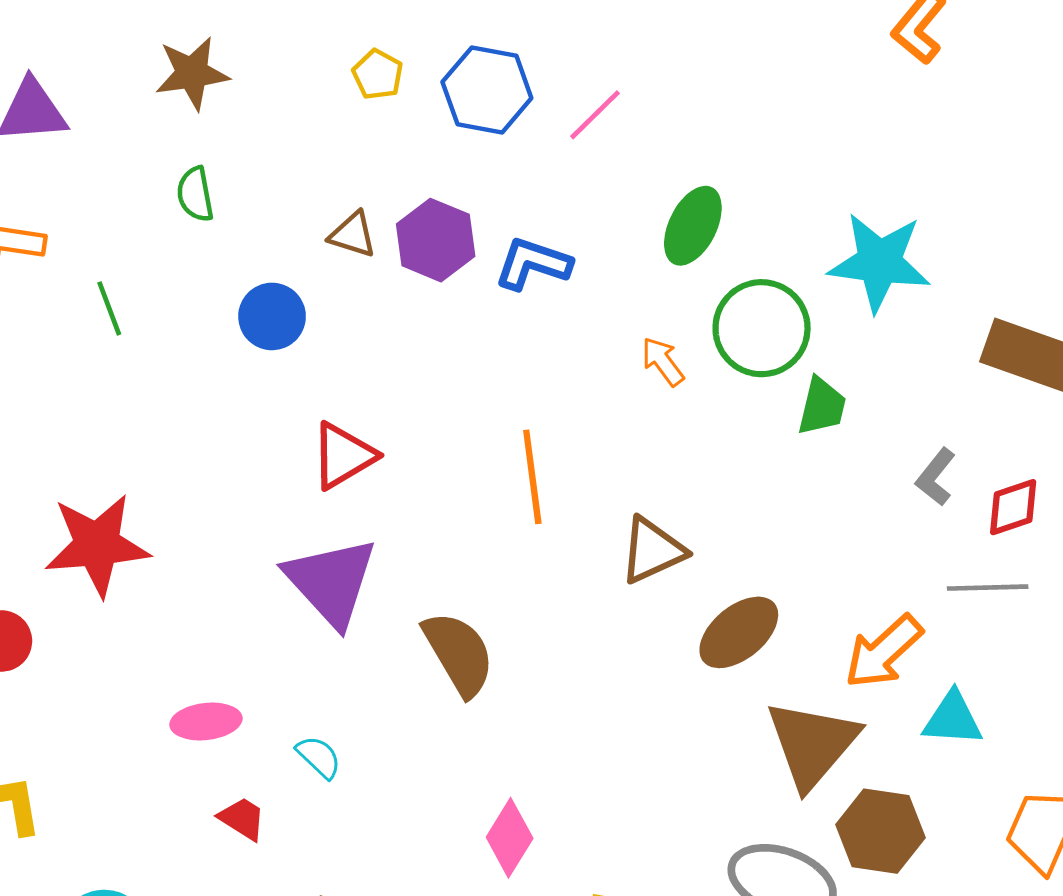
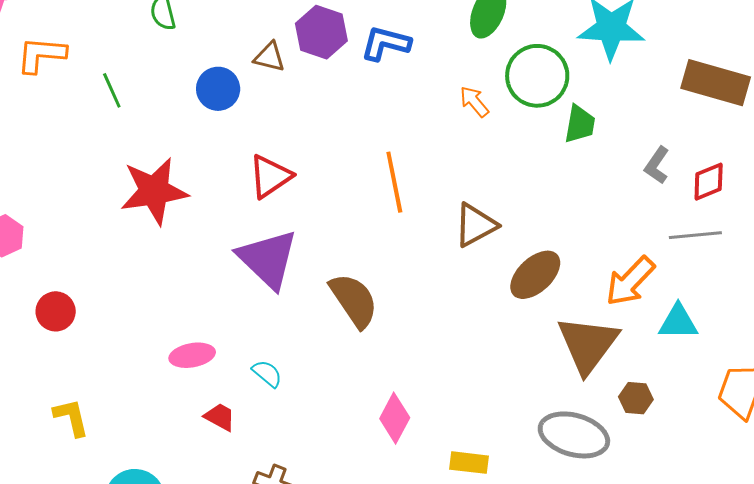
brown triangle: (353, 235) -> (269, 57), moved
red star: (97, 545) -> (154, 191), moved
brown hexagon: (881, 831) -> (636, 398), size x0.6

